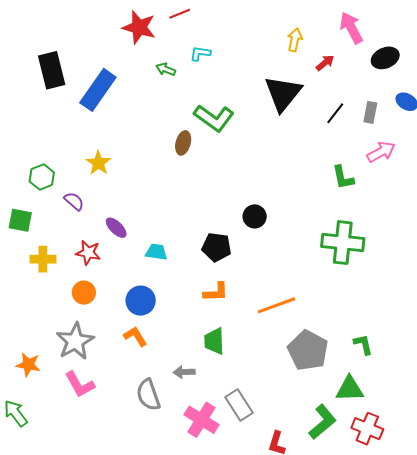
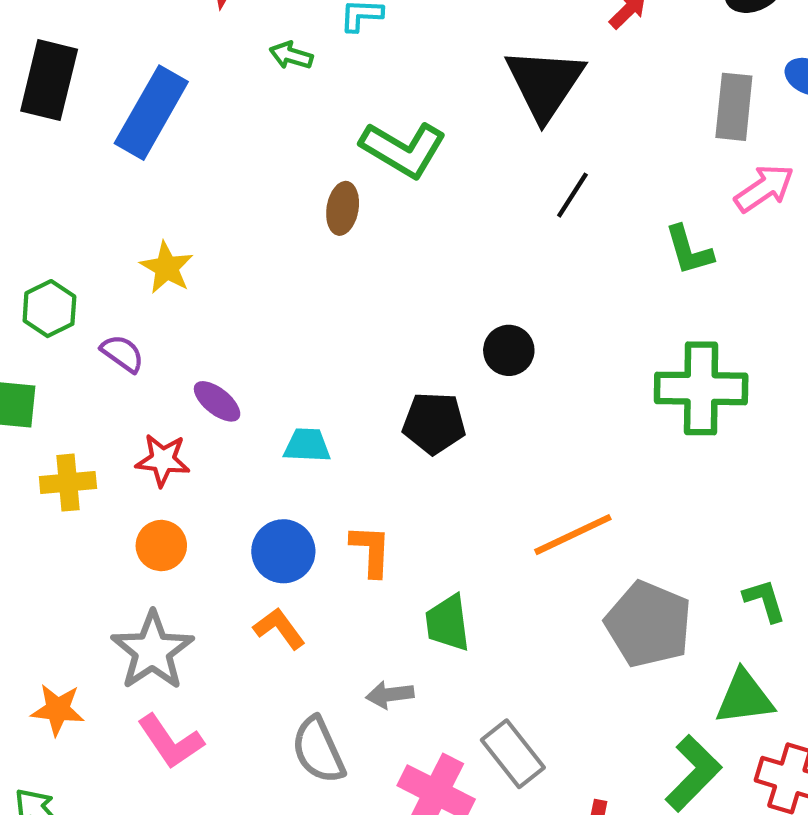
black rectangle: (52, 70) -> (49, 80), turned 33
gray rectangle: (370, 112) -> (734, 107), size x1.4
black line: (335, 113) -> (572, 195), moved
orange L-shape: (216, 292) -> (371, 551), moved, turned -80

